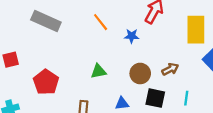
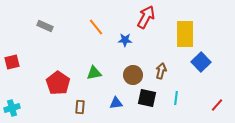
gray rectangle: (46, 21) -> (45, 26), size x0.6
brown arrow: (170, 69) -> (161, 71), turned -49
red pentagon: (46, 82) -> (58, 83), moved

